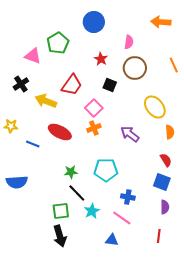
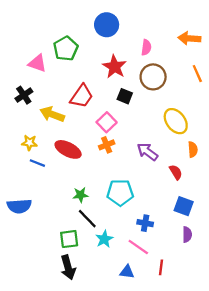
orange arrow: (161, 22) -> (189, 38), moved
red star: (101, 59) -> (115, 67), size x1.5
yellow star: (11, 126) -> (29, 143), moved
red semicircle: (166, 160) -> (176, 172), moved
red line: (159, 236) -> (161, 267), moved

